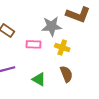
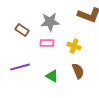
gray star: (52, 26) -> (50, 22), moved

